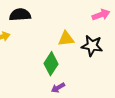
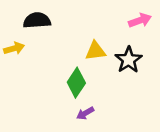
black star: (92, 46) -> (129, 60), turned 30

